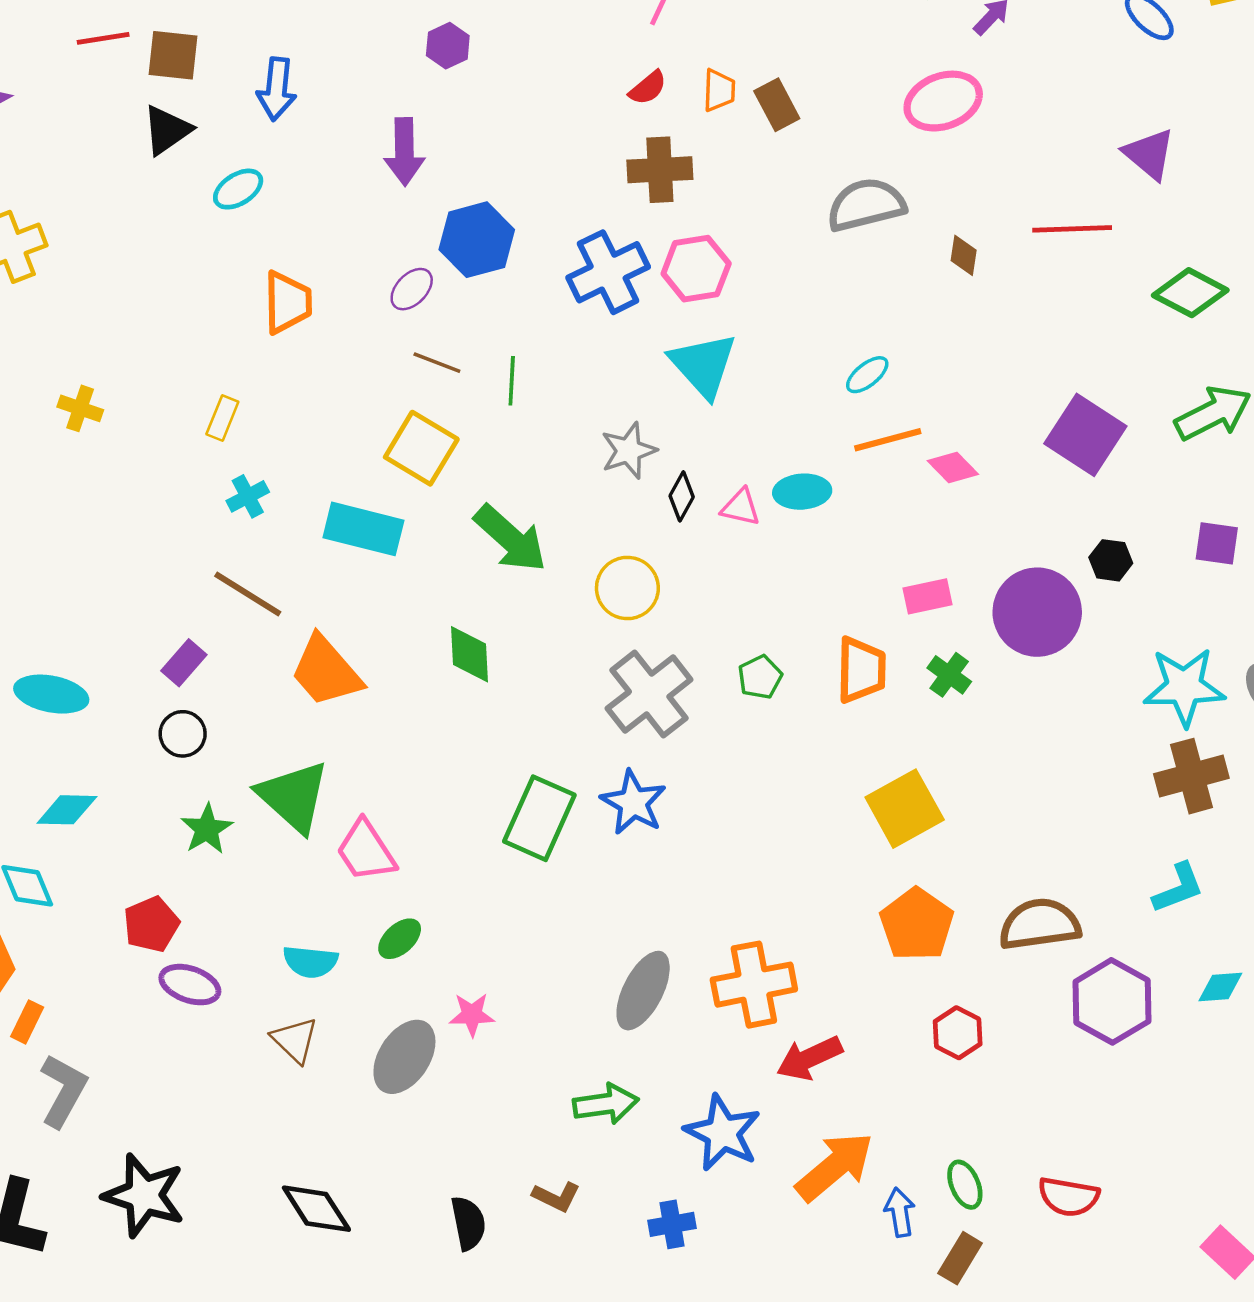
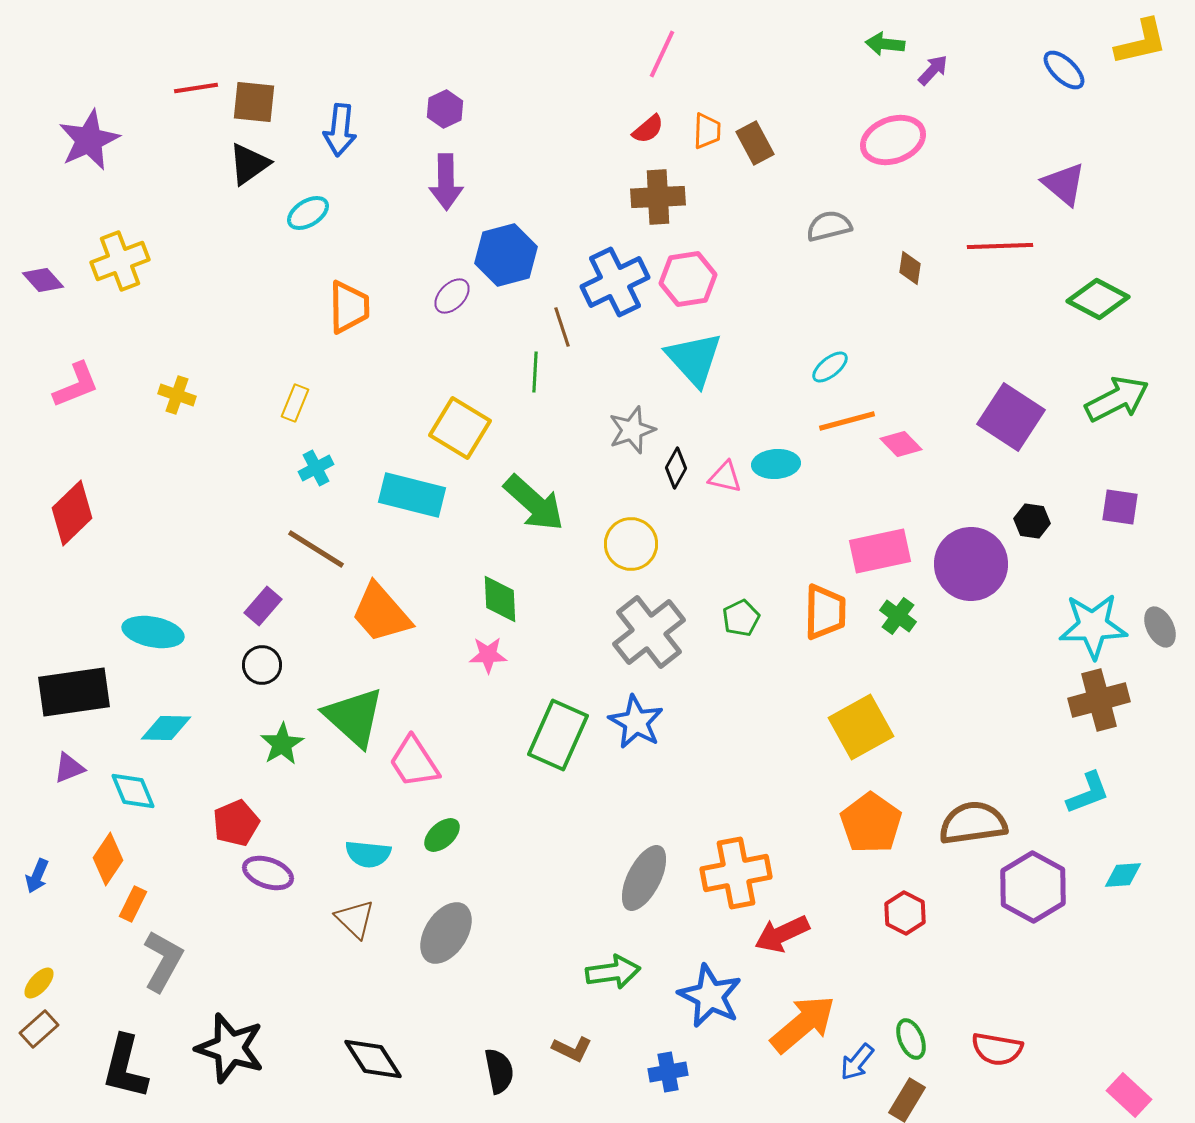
purple hexagon: (448, 46) -> (445, 109), moved
gray semicircle: (866, 205) -> (829, 226), size x0.7
brown line: (437, 363) -> (562, 327), moved, turned 51
pink rectangle: (928, 596) -> (880, 551), size x1.5
pink star: (472, 1015) -> (488, 655), moved
blue arrow: (900, 1212) -> (857, 1062), turned -132

